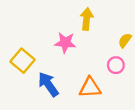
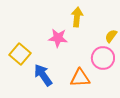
pink circle: (116, 65) -> (103, 58), size x1.5

